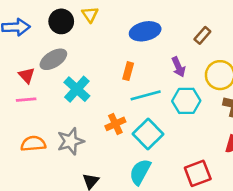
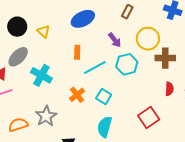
yellow triangle: (90, 15) -> (43, 31), moved
cyan square: (148, 134) -> (104, 97), size x0.7

